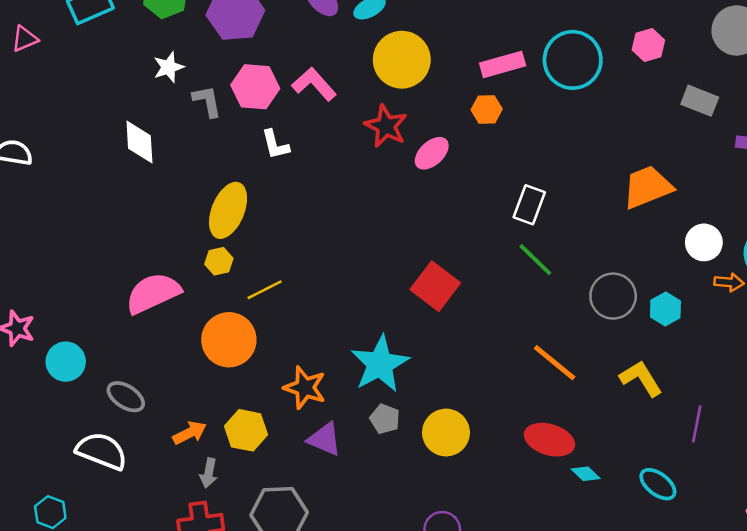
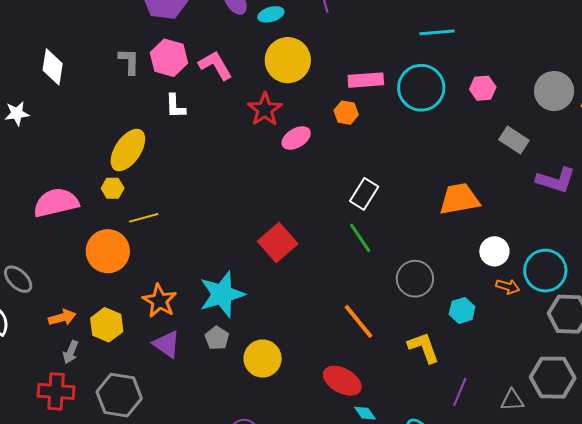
white star: (169, 67) -> (17, 113), moved
white diamond: (139, 142) -> (53, 67), moved
cyan hexagon: (665, 309) -> (462, 310), moved

